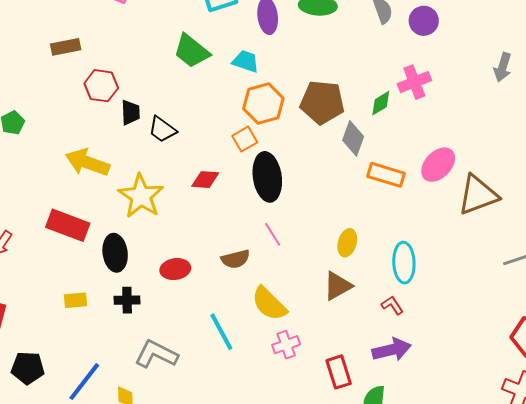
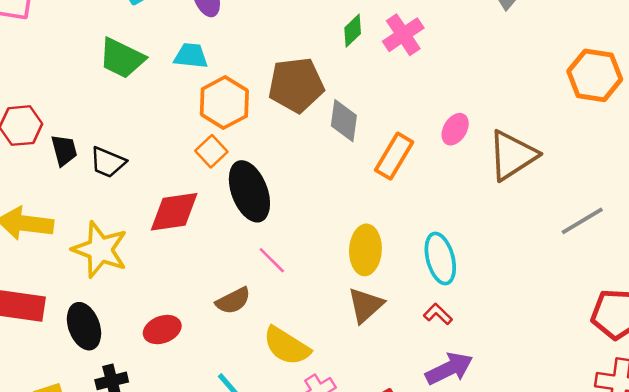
green diamond: (381, 103) -> (353, 31), moved
pink ellipse: (438, 165) -> (455, 129), size x0.7
orange rectangle: (386, 175) -> (394, 156), turned -63
red diamond: (205, 180) -> (174, 212), size x1.5
yellow ellipse: (347, 243) -> (365, 250), size x1.4

